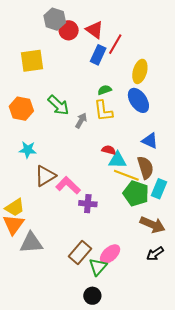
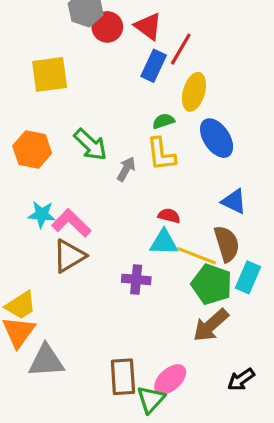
yellow ellipse: (140, 71) -> (194, 92), moved
cyan triangle: (118, 160) -> (164, 242), moved
pink L-shape: (68, 185) -> (71, 223), moved
purple cross: (88, 204) -> (136, 279), moved
brown arrow: (152, 225) -> (211, 325), moved, turned 115
brown rectangle: (80, 253) -> (123, 377), turned -45

